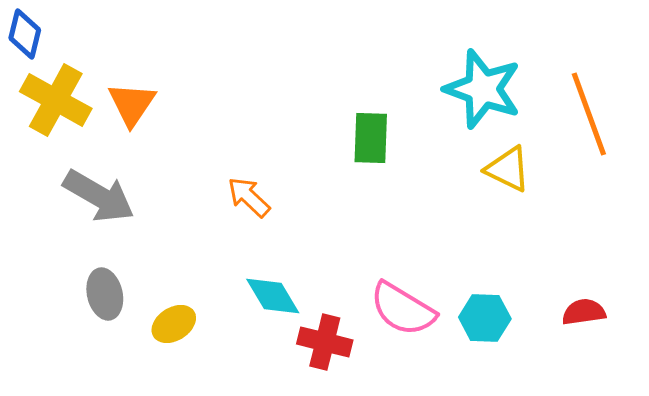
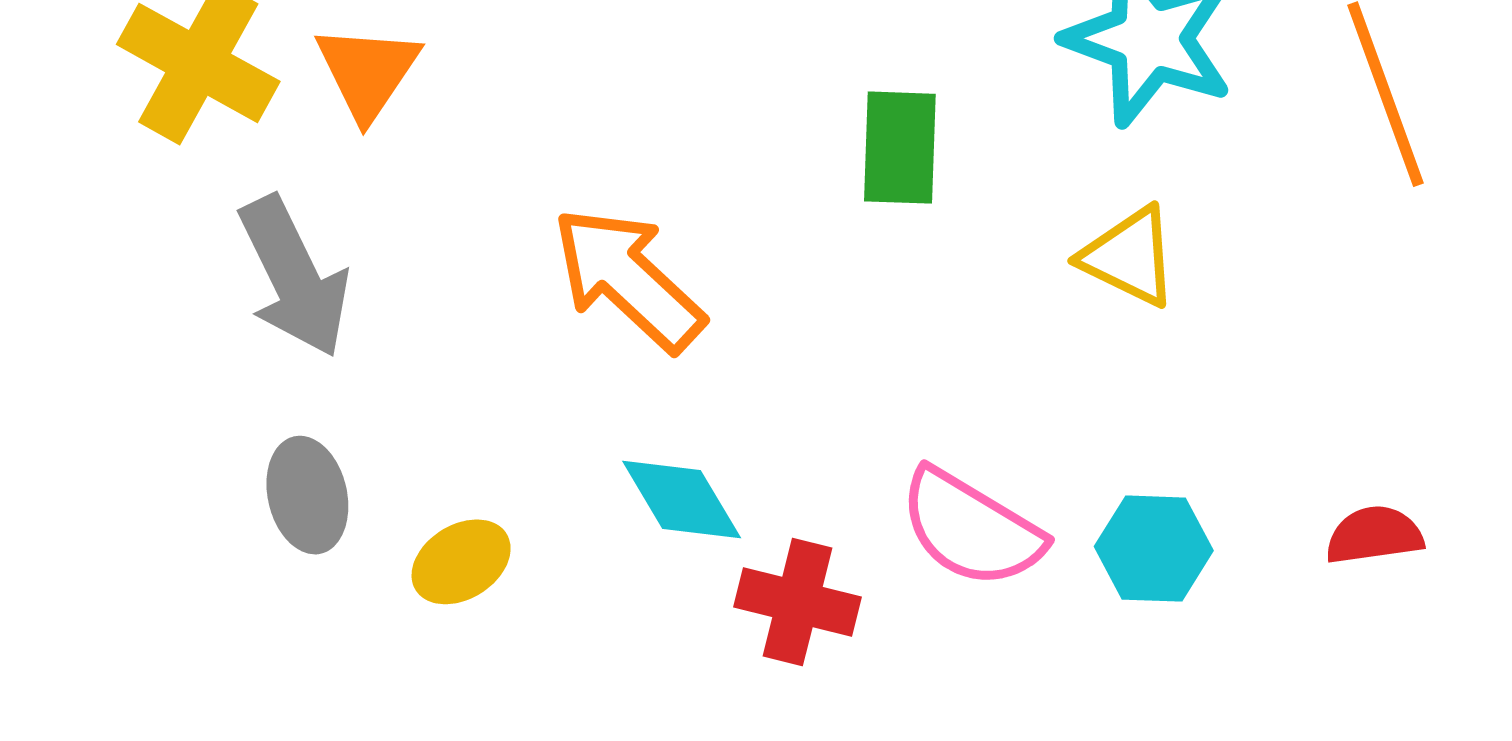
yellow triangle: (508, 169) -> (1129, 257), moved
gray arrow: (99, 196) -> (294, 277), turned 34
orange arrow: (249, 197) -> (628, 279), size x1.6

